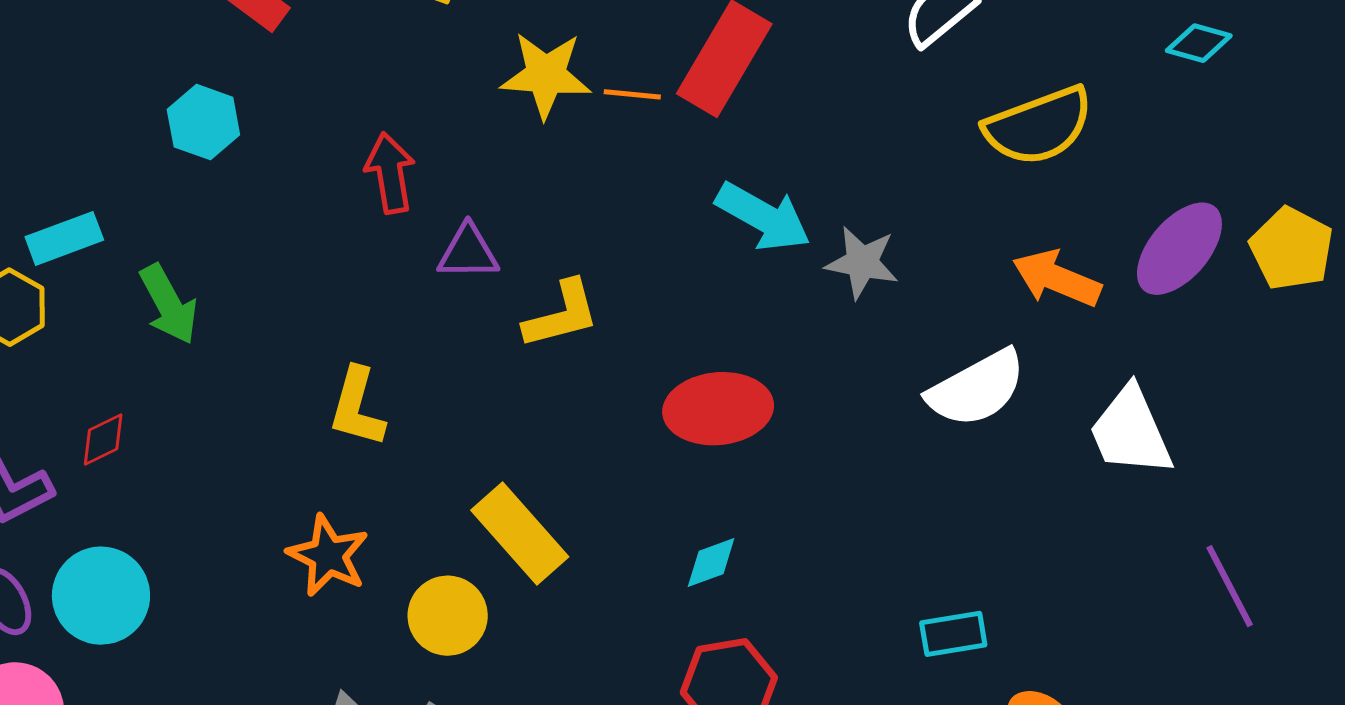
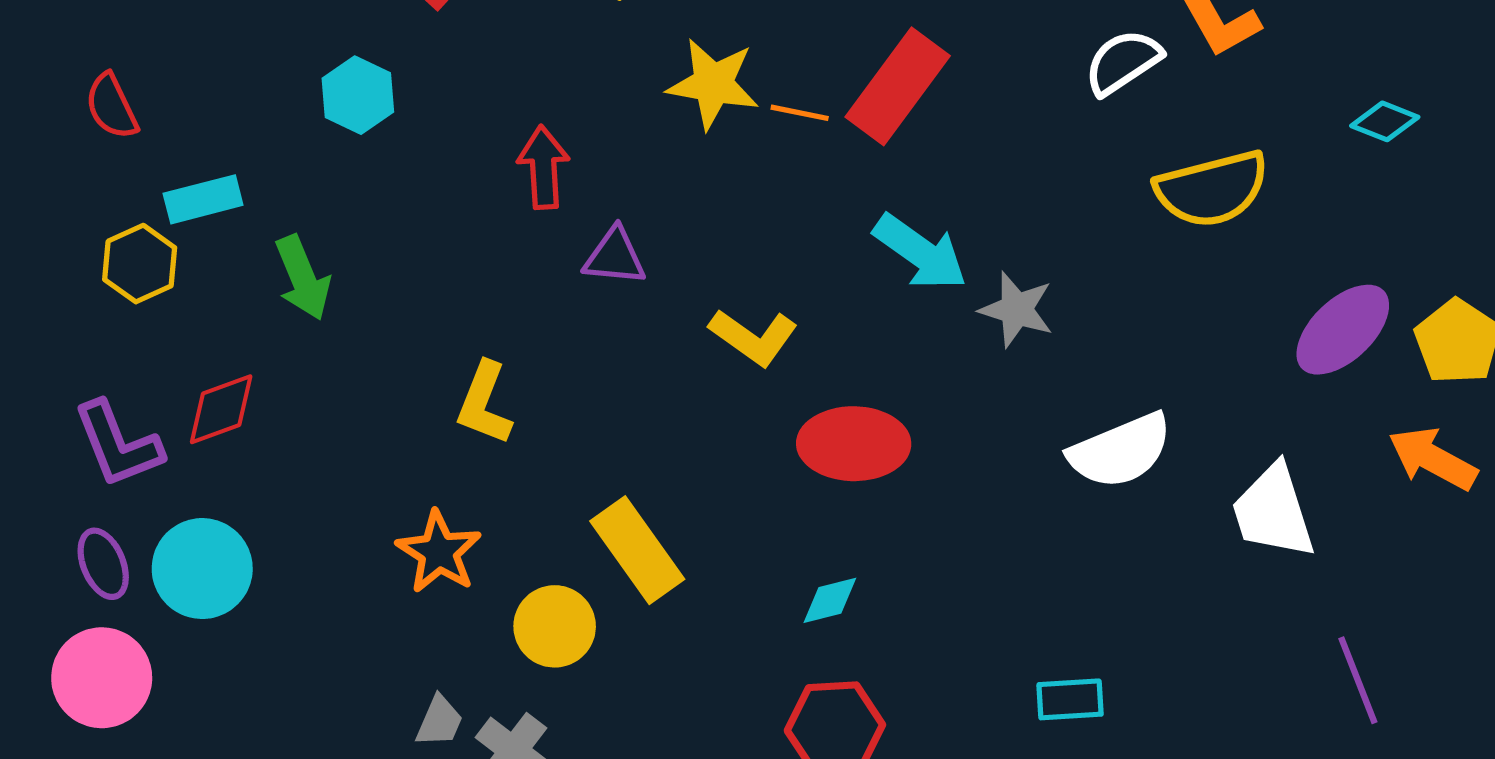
orange arrow: (1057, 278) -> (1433, 459), moved
yellow L-shape: (562, 315) -> (754, 337), moved, turned 44
red diamond: (103, 440) -> (221, 409), size x1.4

